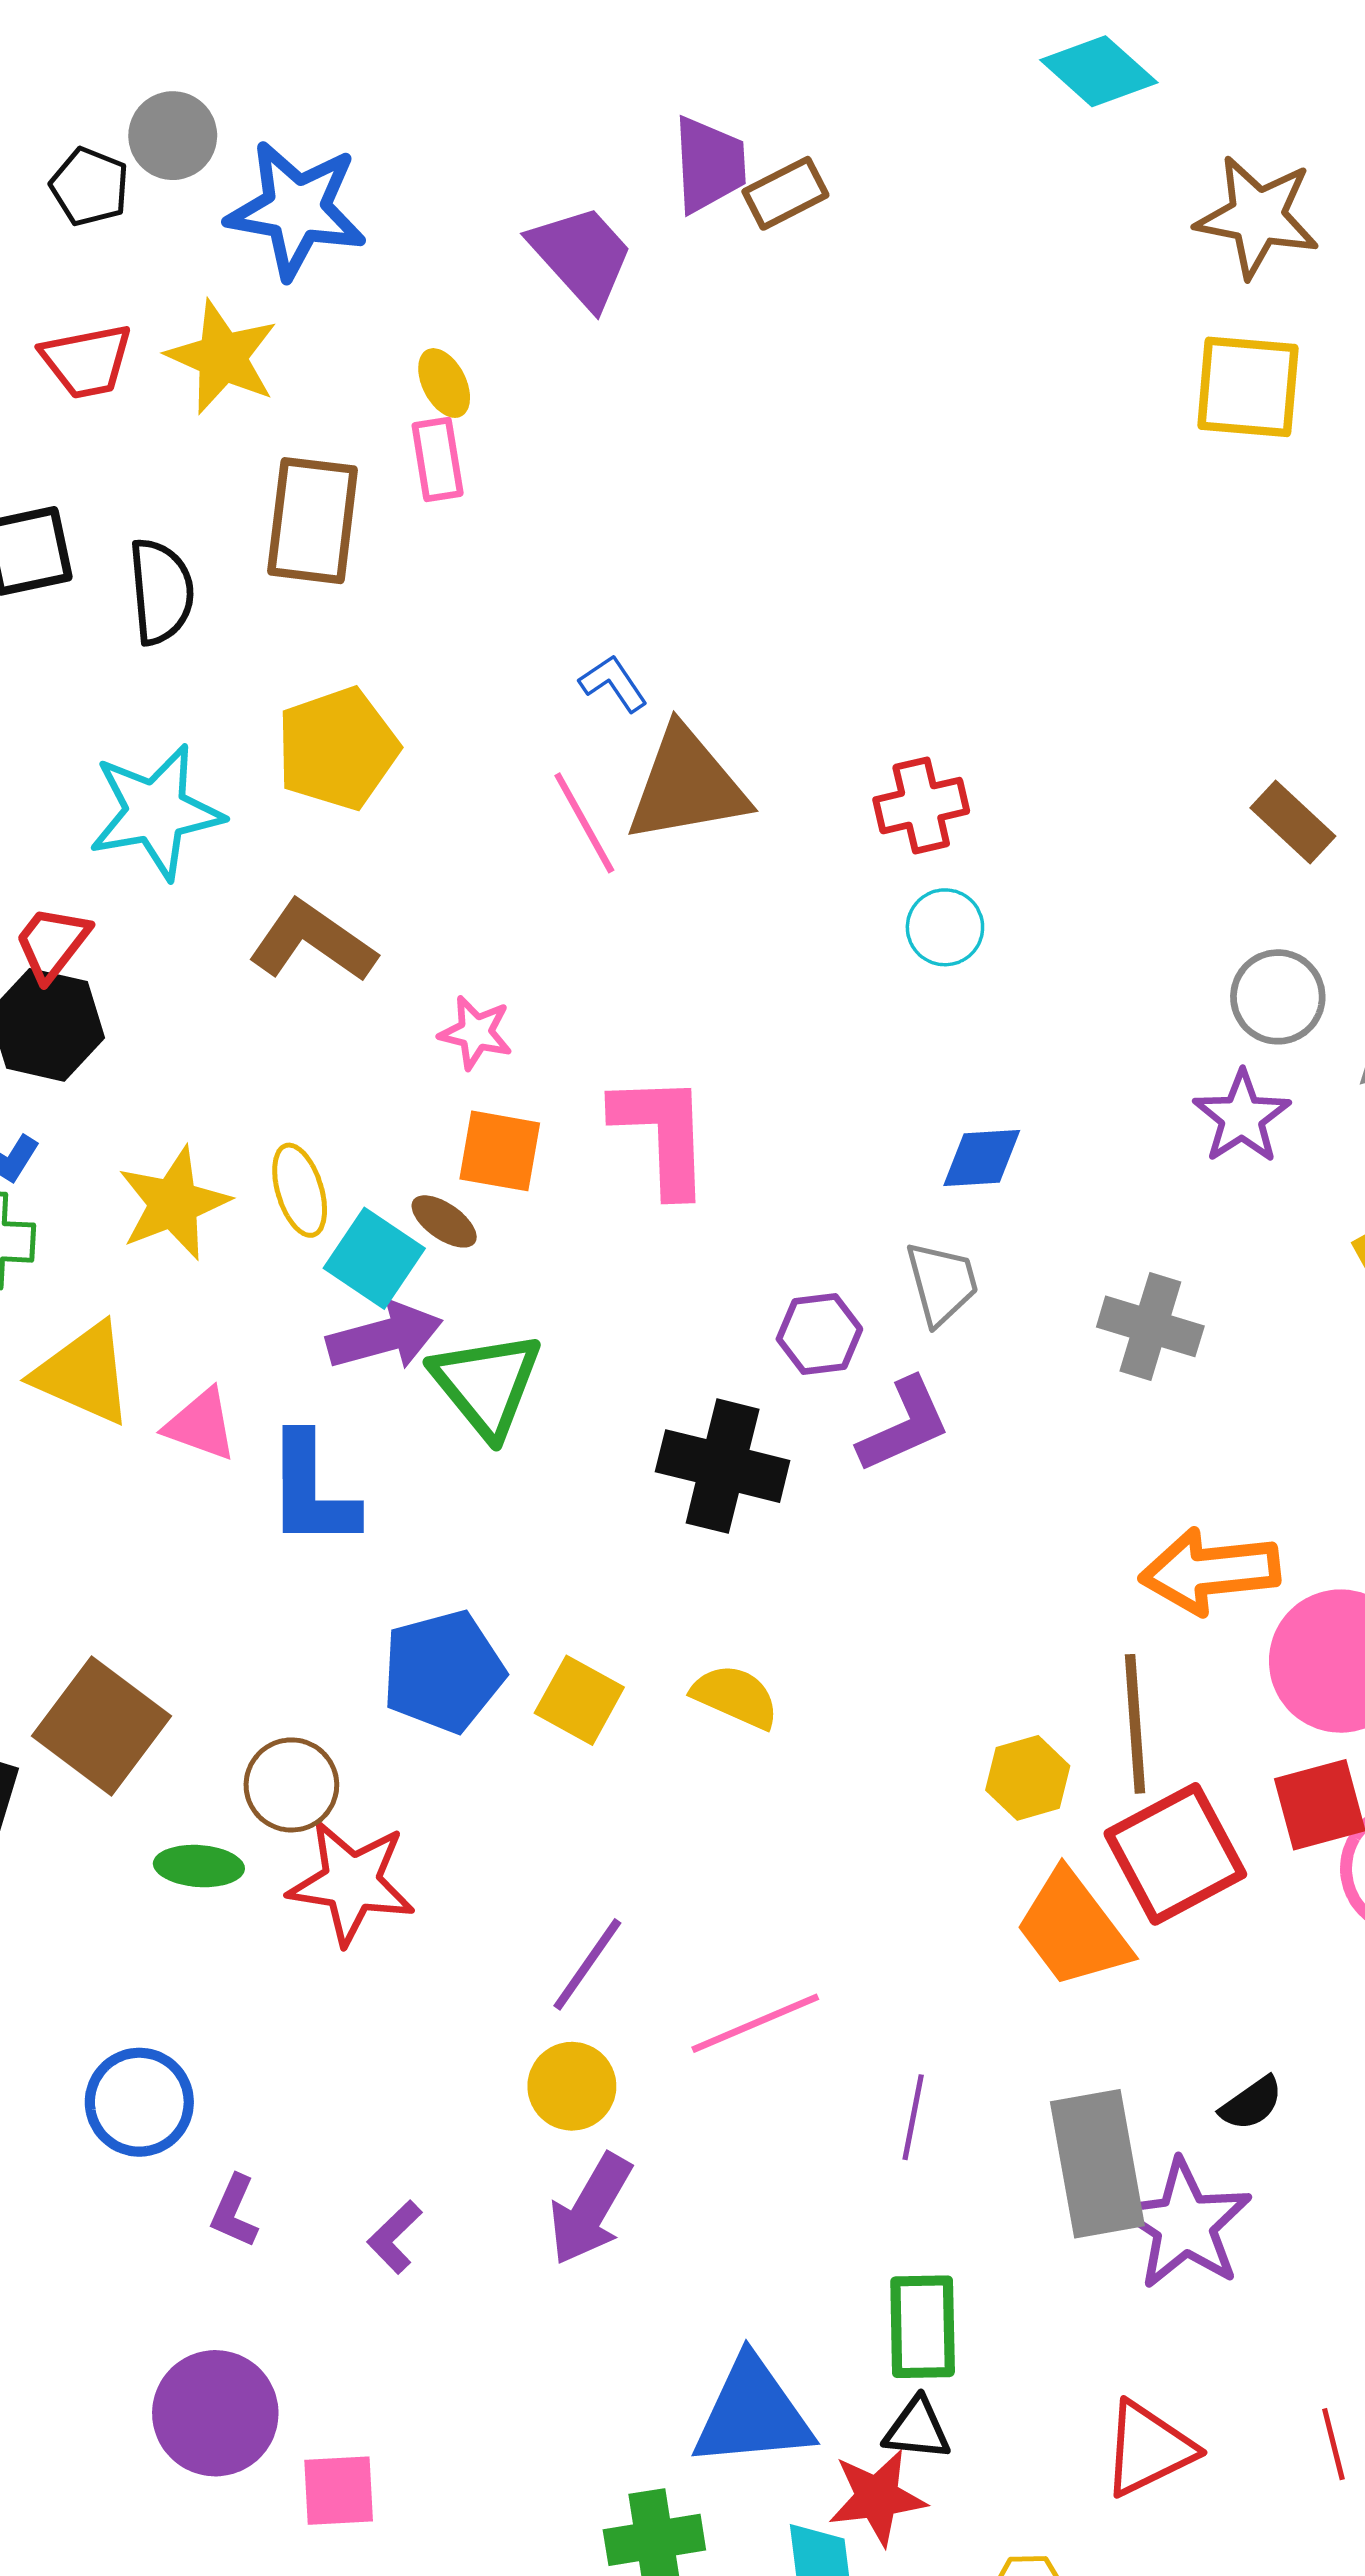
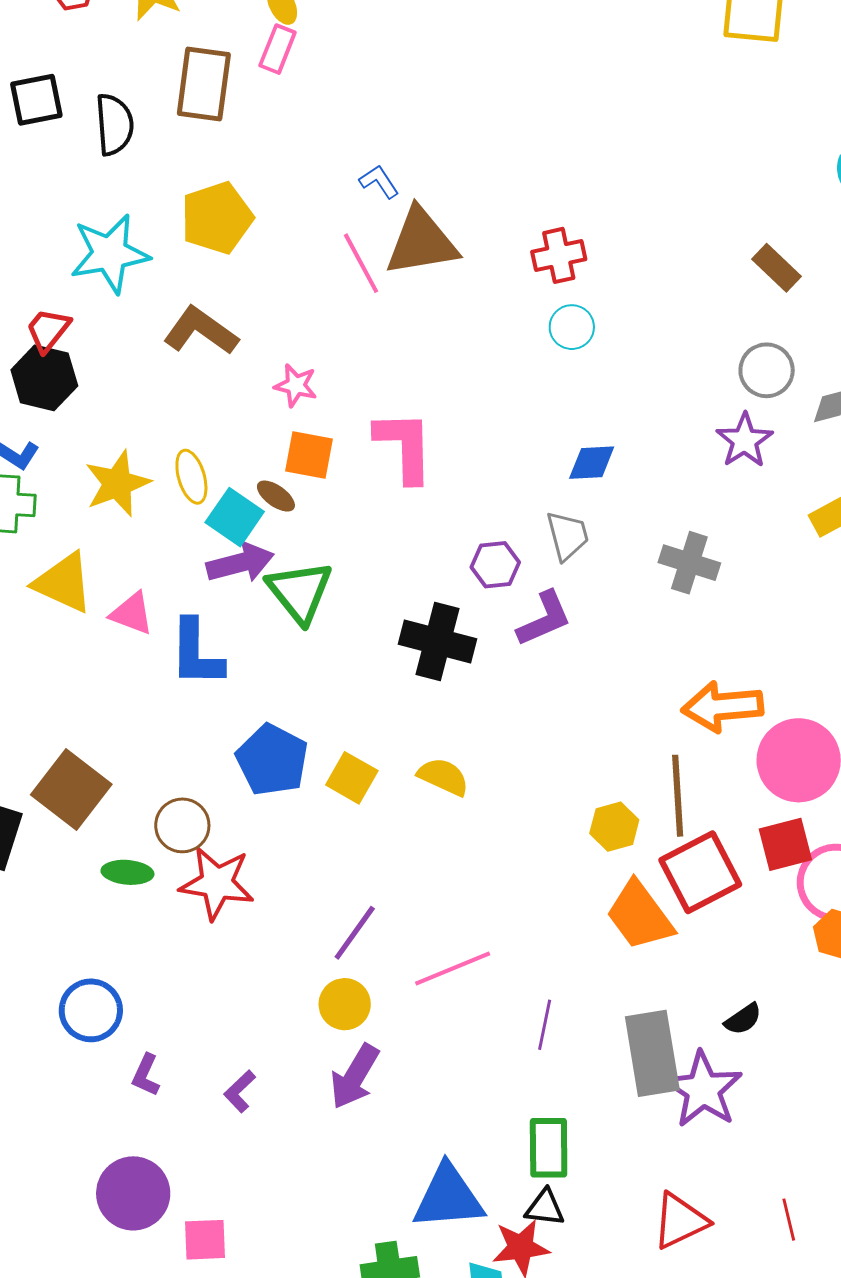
pink rectangle: (438, 459) -> (278, 49), turned 30
blue pentagon: (443, 1671) -> (272, 760), turned -30

